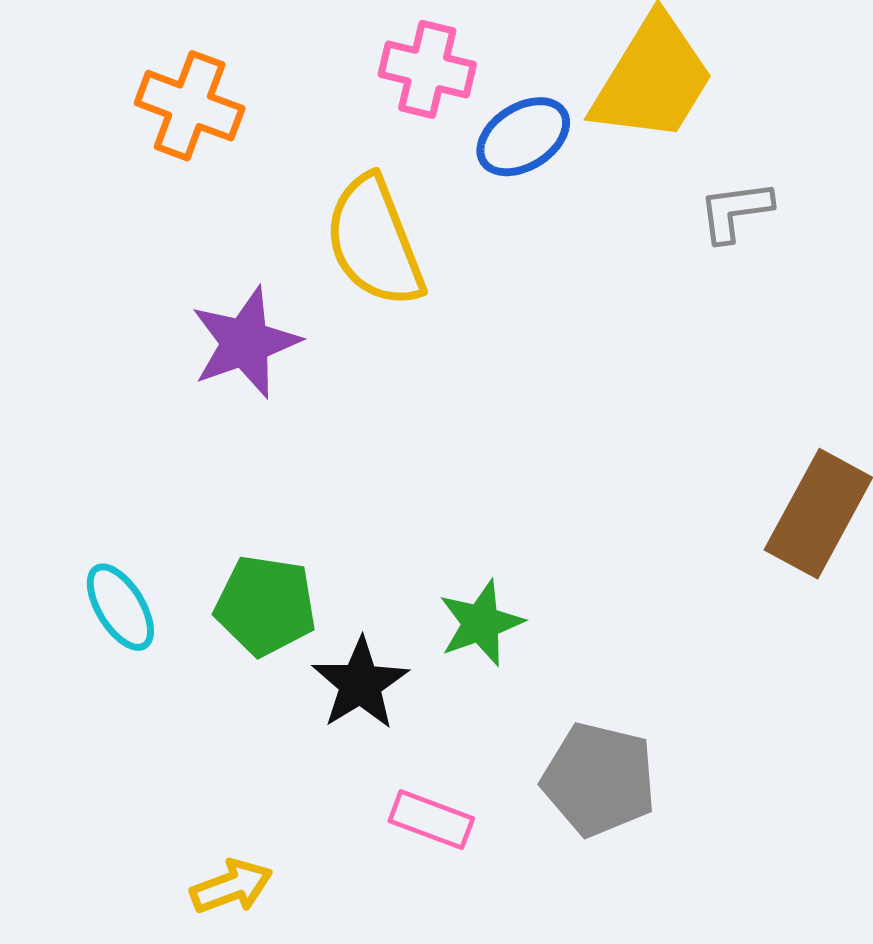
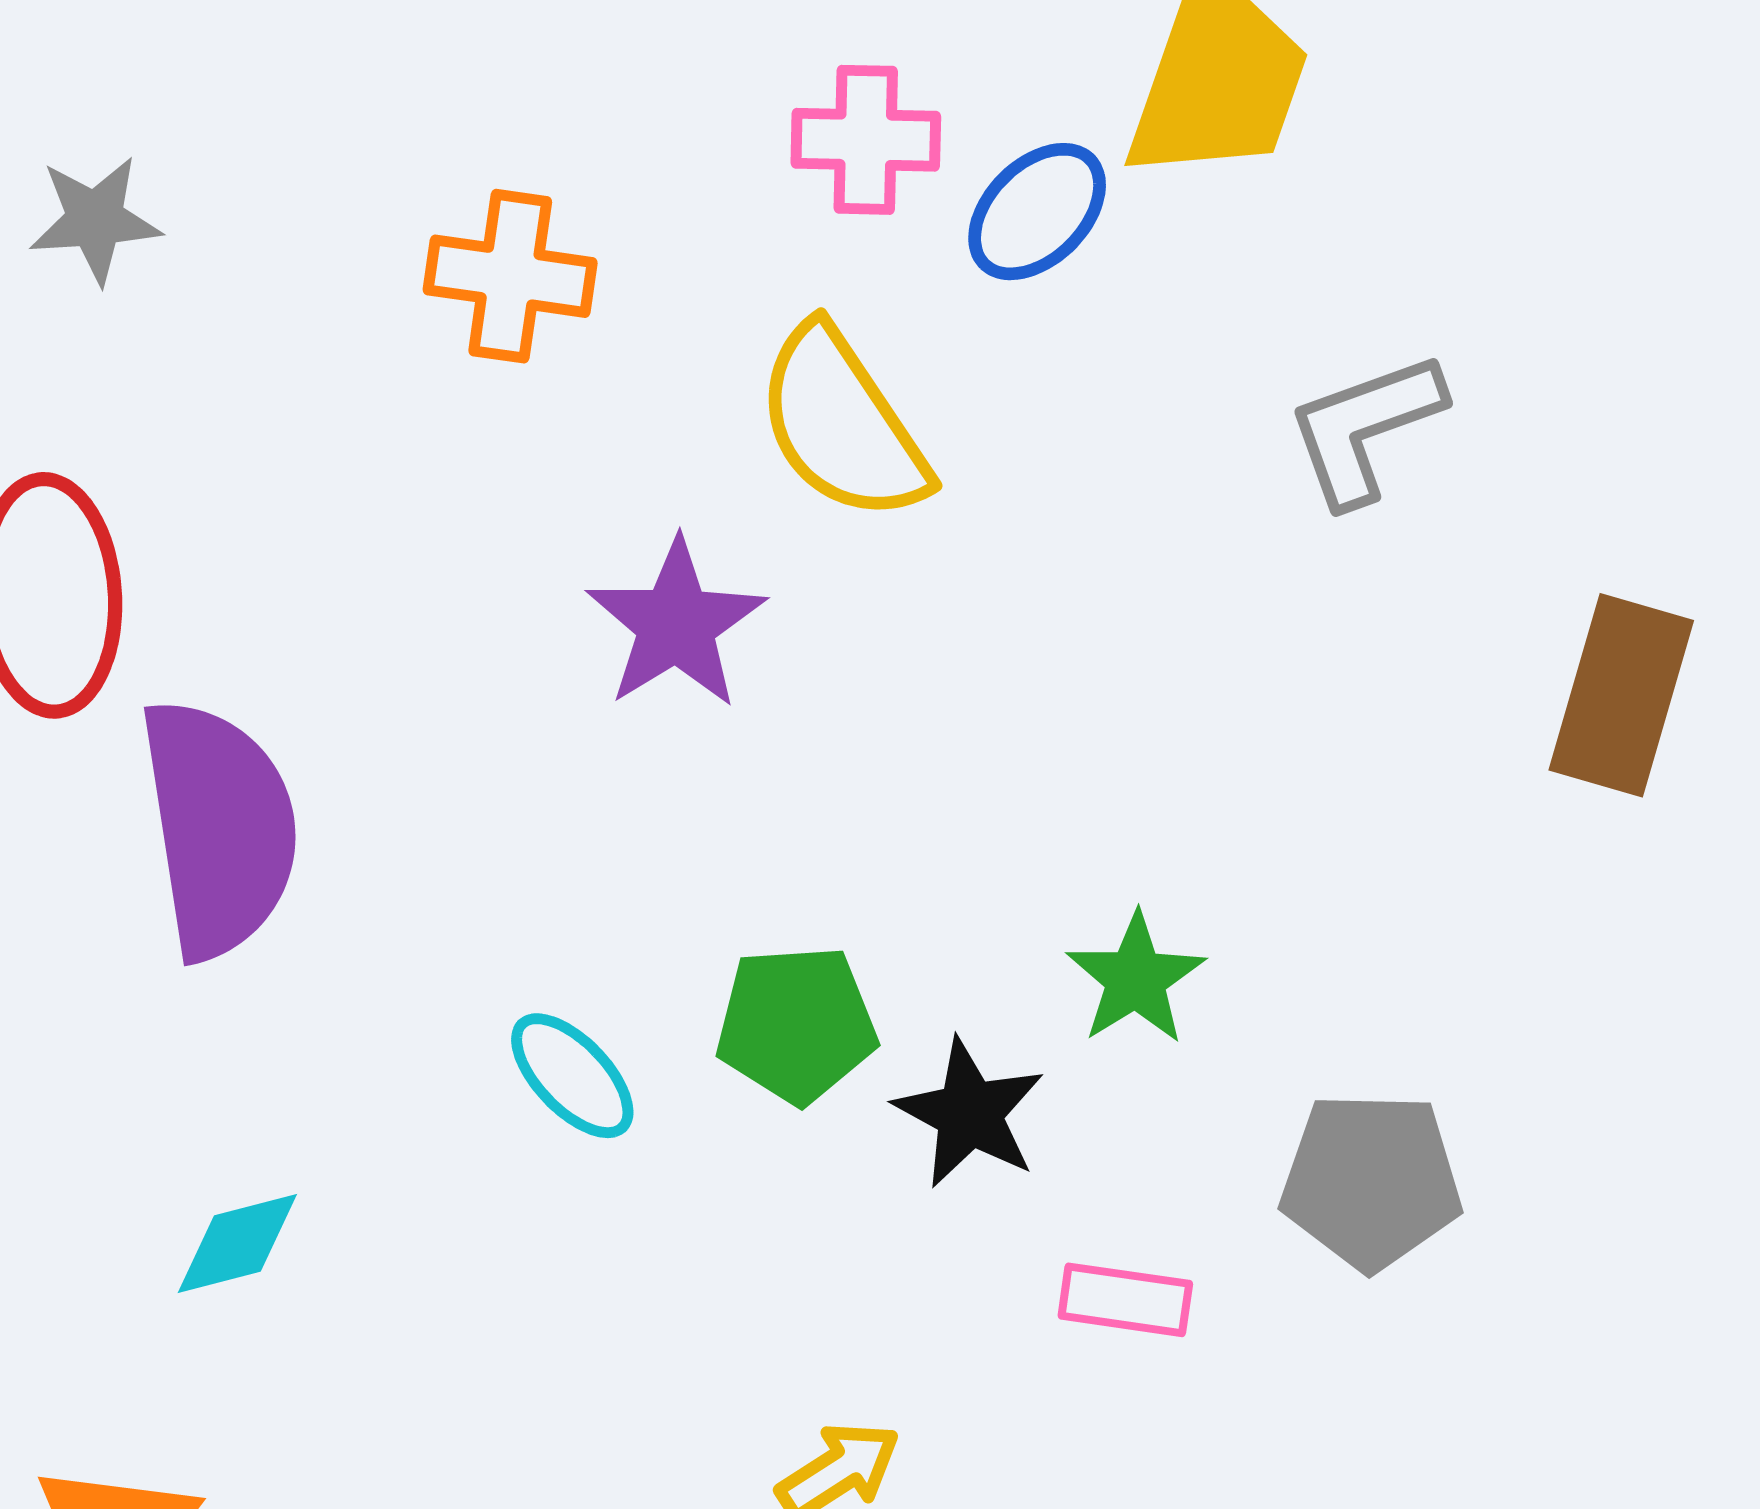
gray L-shape: (735, 211) -> (1365, 428), moved, size x1.4

